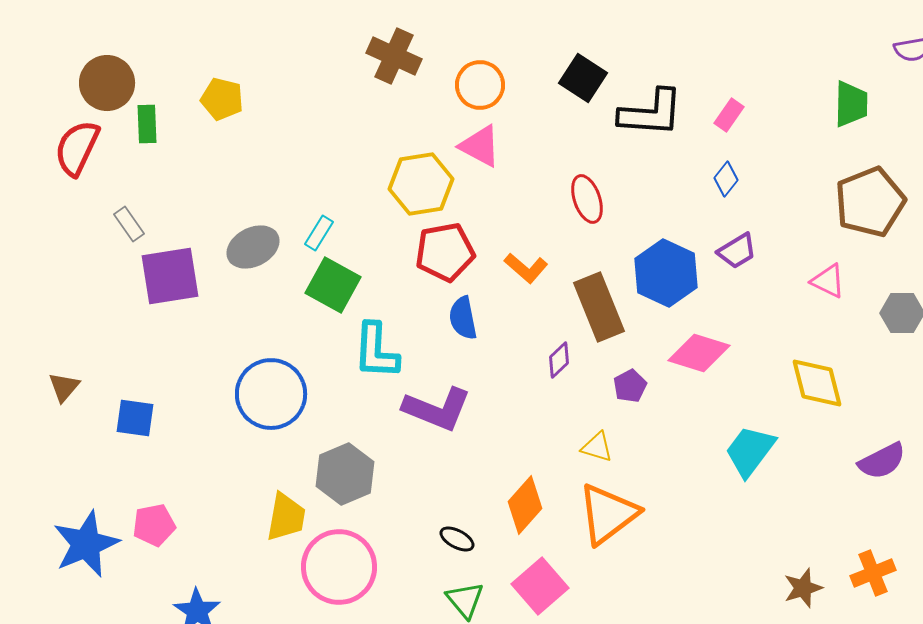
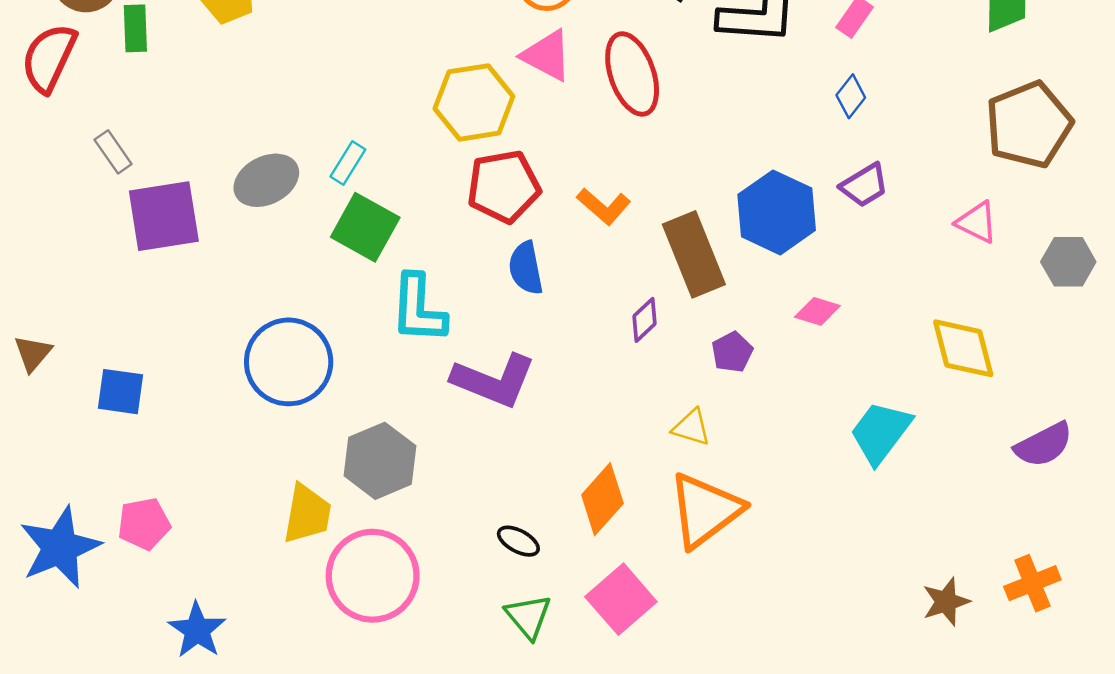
red ellipse: (587, 199) -> (632, 74), moved, size x1.4
pink diamond: (699, 353) -> (817, 311), size x0.6

